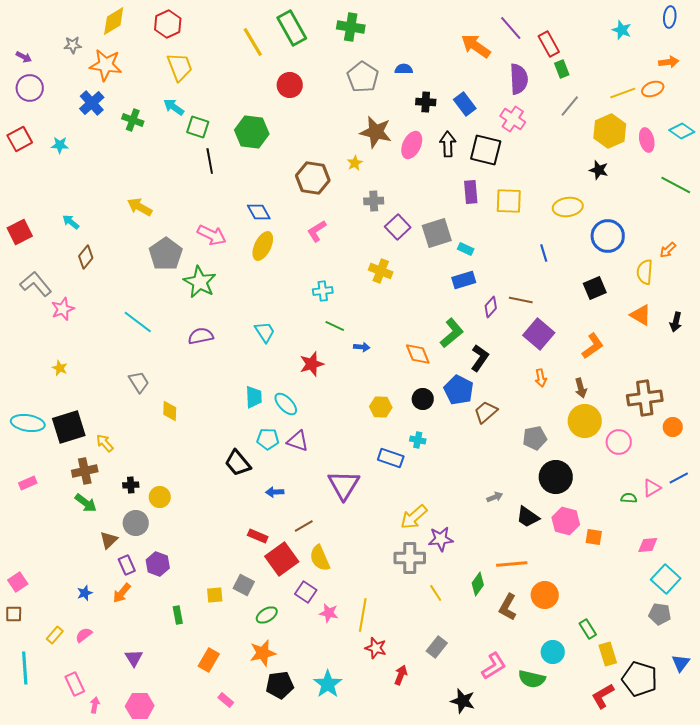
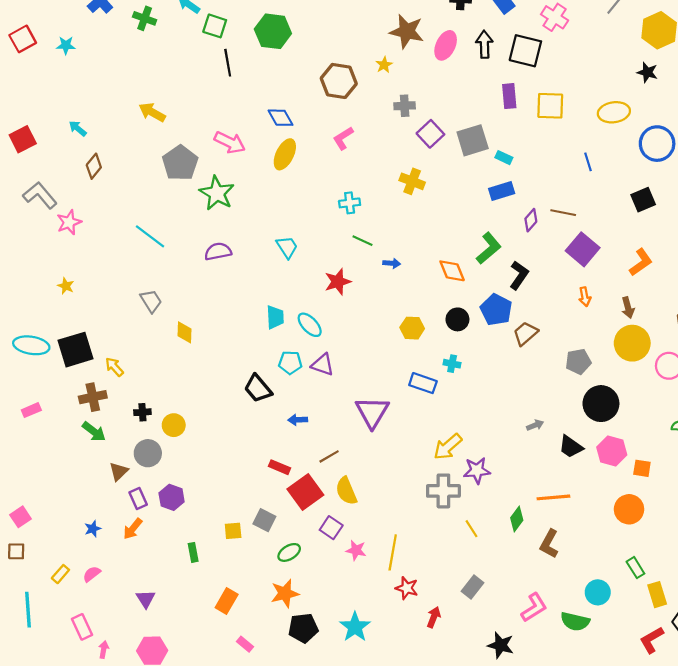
orange circle: (545, 595) -> (629, 509), moved

